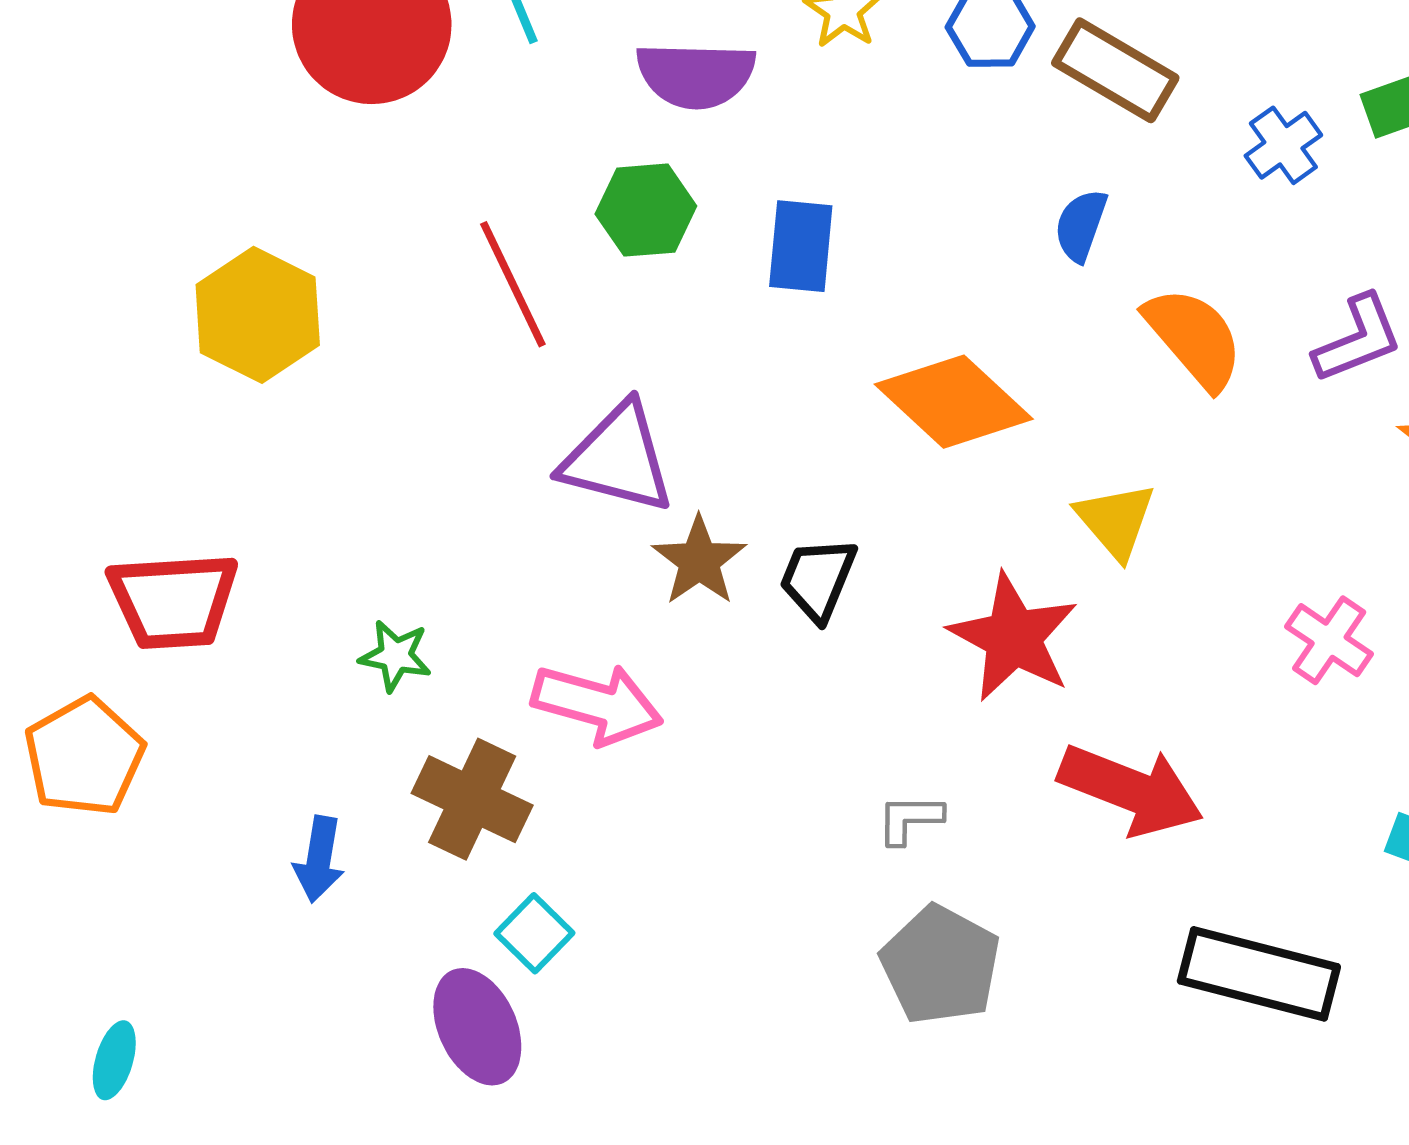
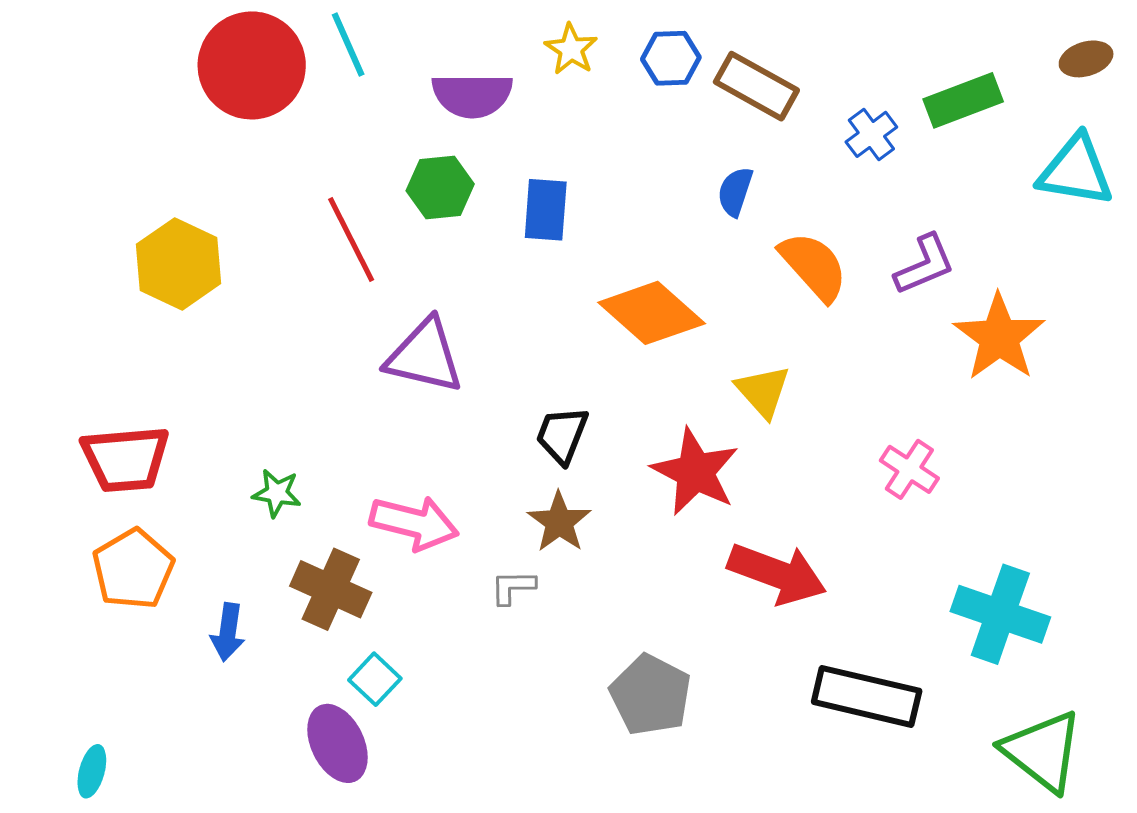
brown star: (699, 561) -> (559, 522), moved
orange pentagon: (84, 756) -> (133, 569), moved
gray L-shape: (910, 819) -> (513, 587), moved

